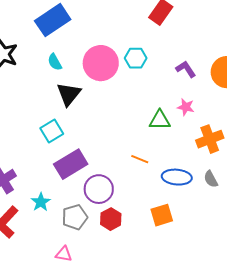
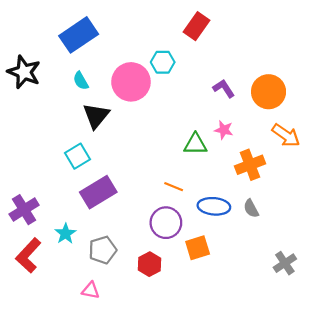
cyan hexagon: (136, 58) -> (163, 62), moved
purple circle: (99, 189) -> (166, 223), moved
red hexagon: (111, 219) -> (150, 264), moved

